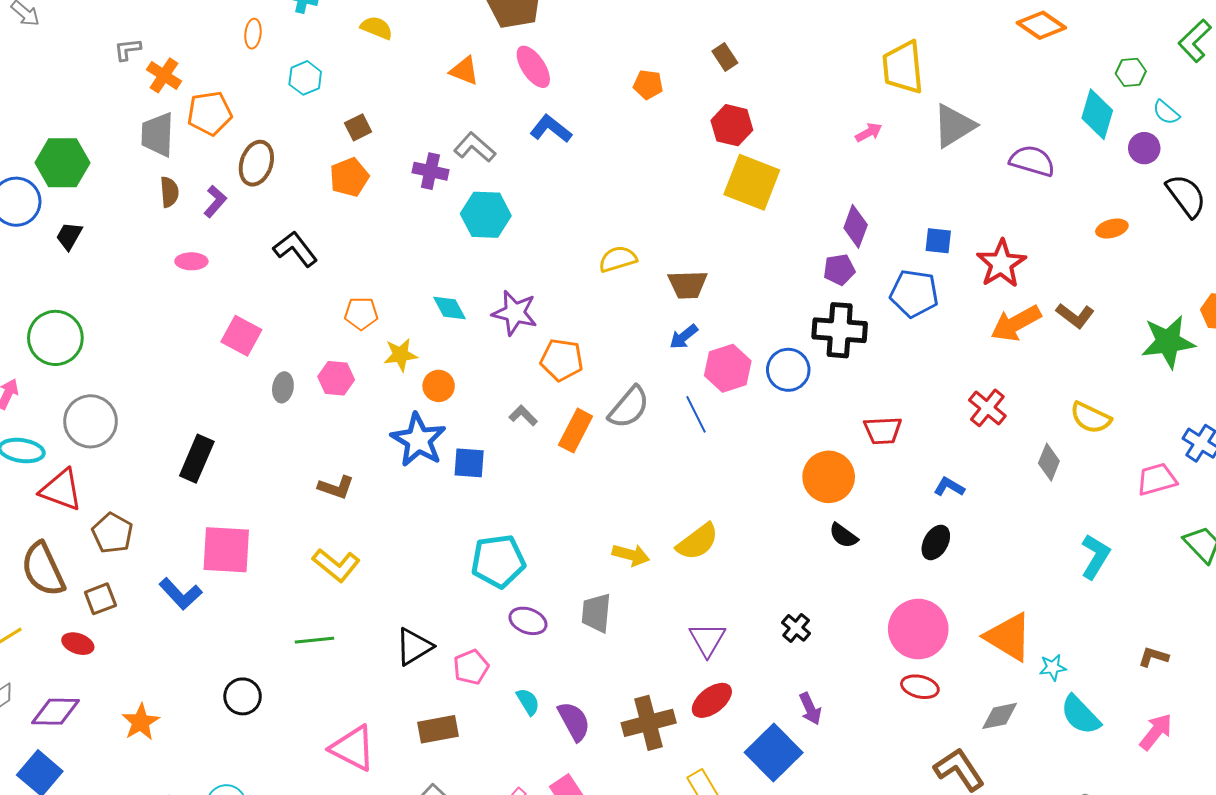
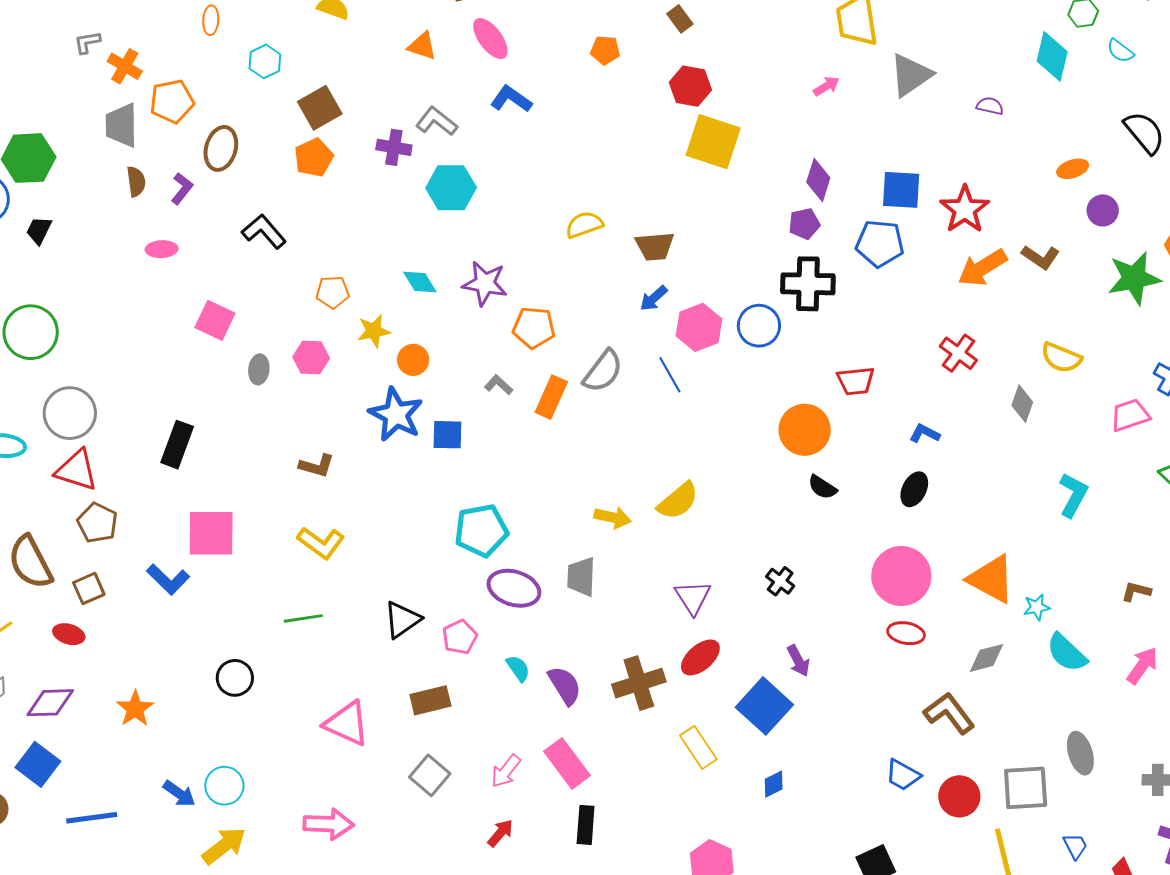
brown square: (358, 127) -> (320, 108), size x1.6
purple circle: (1144, 148) -> (1103, 210), moved
purple semicircle: (1032, 161) -> (990, 106), size x0.6
blue square: (938, 241) -> (901, 190), size x1.5
red triangle: (61, 490) -> (77, 470), moved
purple ellipse: (528, 621) -> (514, 588), size x1.4

